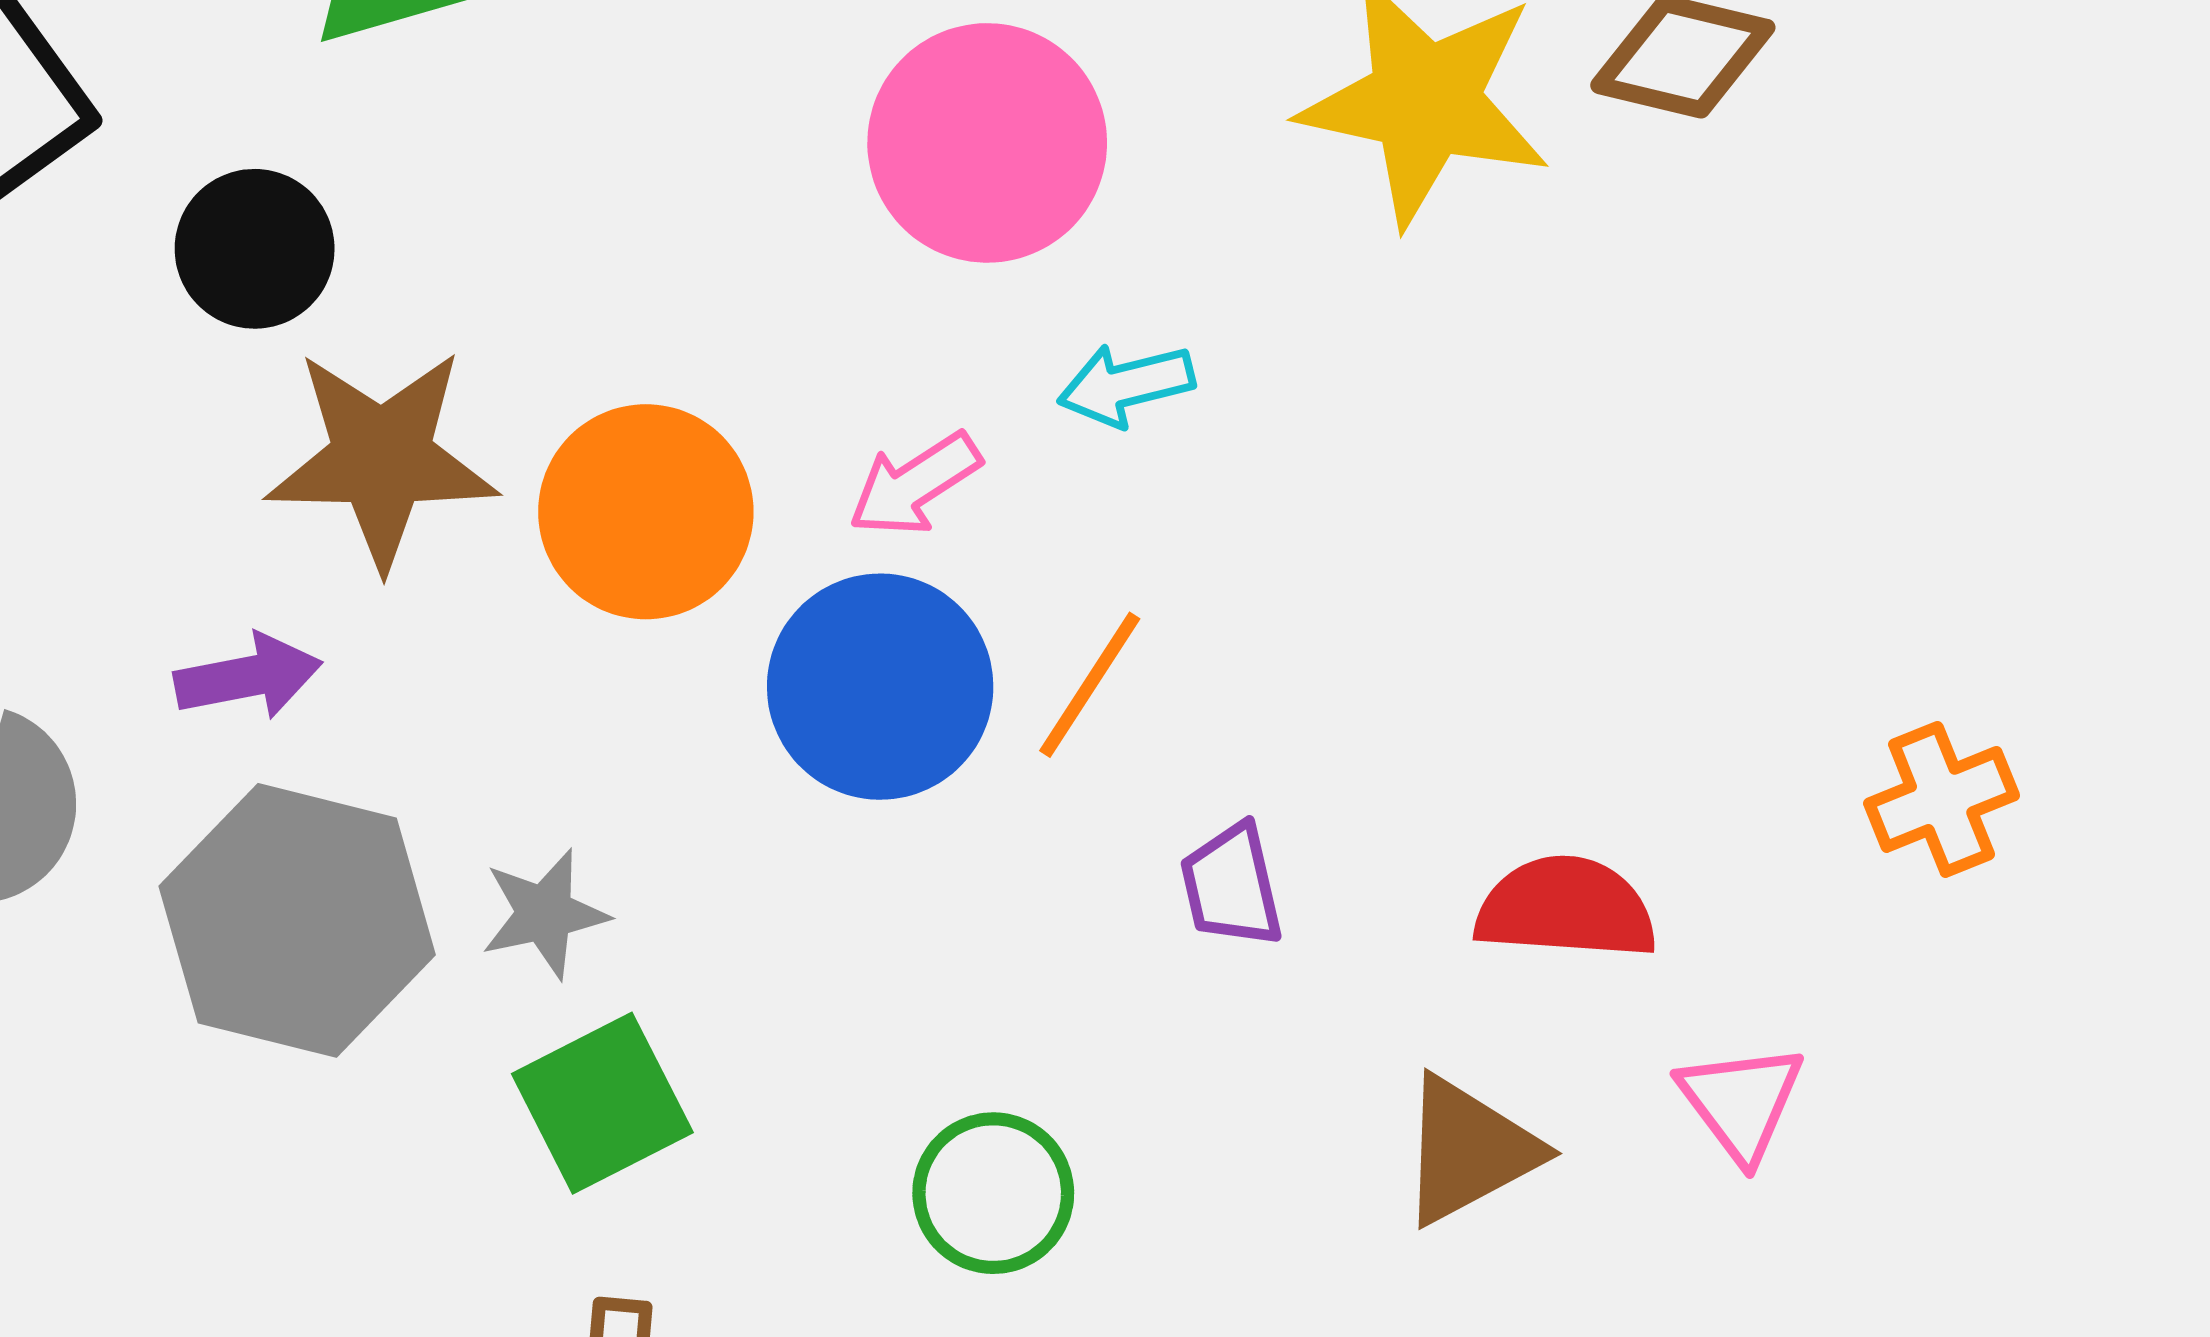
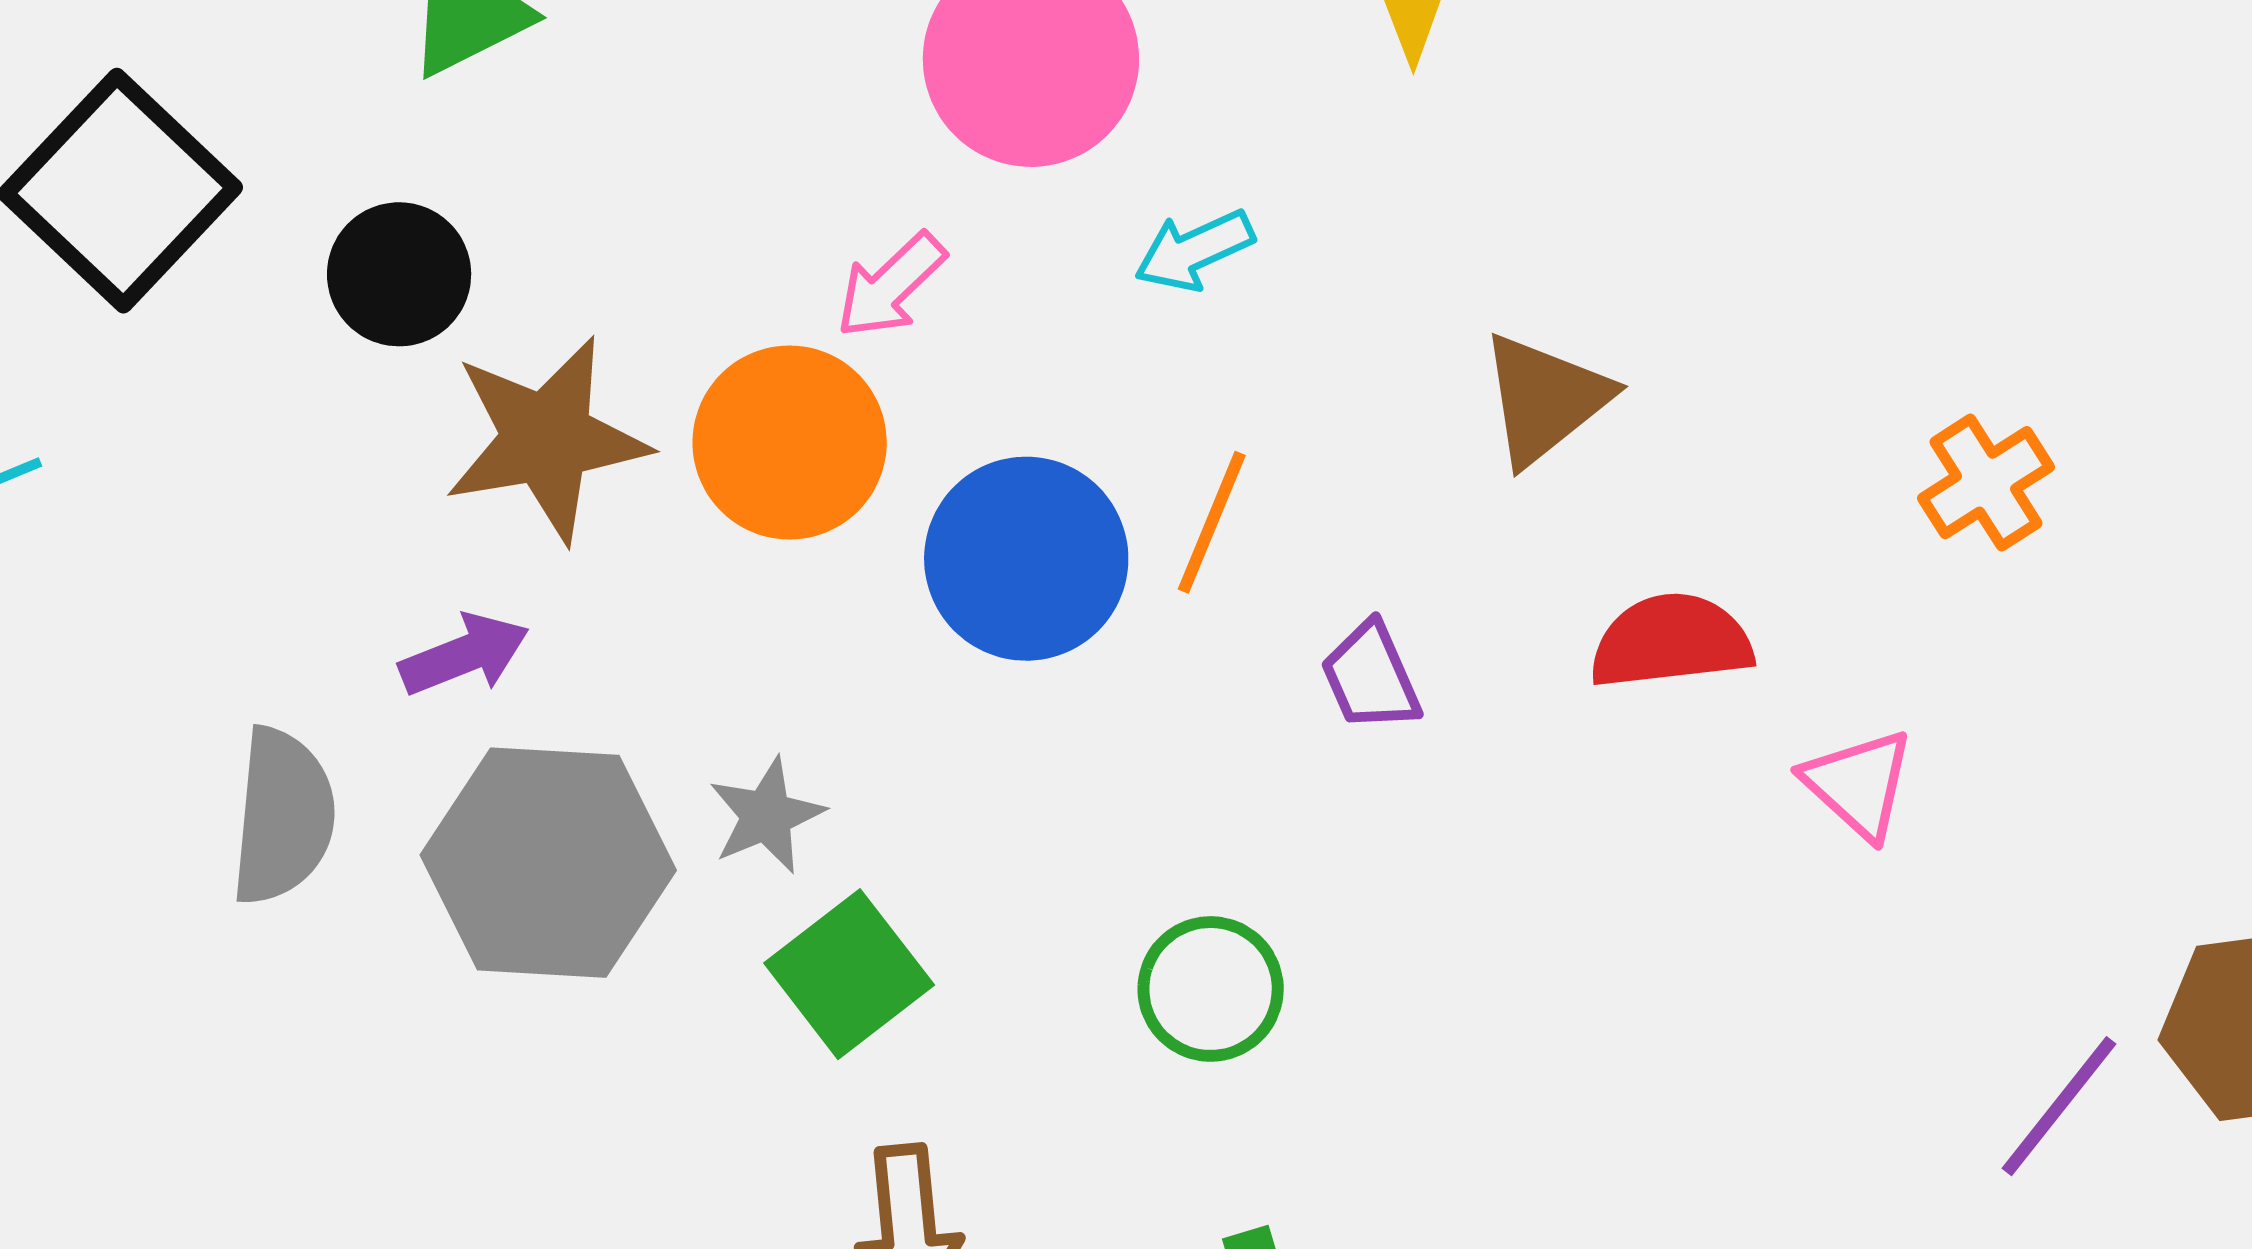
pink arrow: (915, 484) -> (891, 285), moved
brown triangle: (1469, 1150) -> (1545, 399), moved

